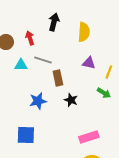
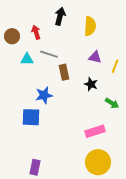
green arrow: (104, 93) -> (112, 103), moved
black star: (71, 100) -> (91, 84), moved
blue square: (26, 135) -> (31, 117), moved

